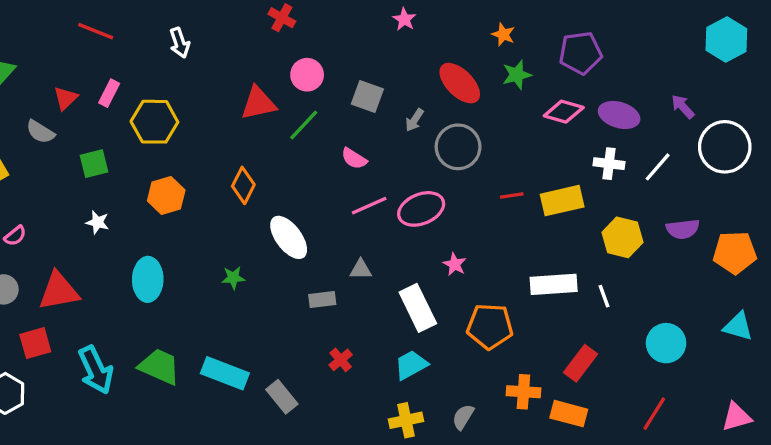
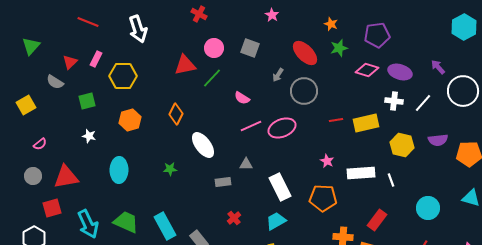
white arrow: (180, 43) -> (138, 29), size x1.5
gray square: (367, 97) -> (250, 48), moved
pink star: (455, 264) -> (327, 161), moved
cyan rectangle: (225, 373) -> (165, 226), turned 40

